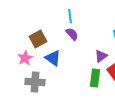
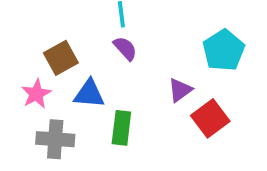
blue triangle: (53, 58) -> (89, 94), turned -30
green rectangle: (95, 78) -> (121, 128), moved

